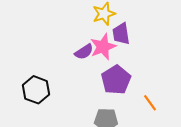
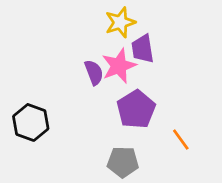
purple semicircle: (84, 52) -> (94, 72), turned -78

